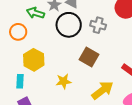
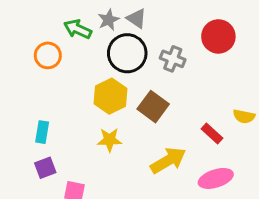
yellow hexagon: (34, 60) -> (111, 96), moved

